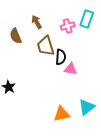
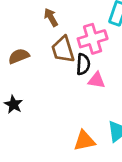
pink cross: (68, 26) -> (93, 39), moved, size x1.5
brown semicircle: (16, 36) -> (19, 56), moved, turned 91

